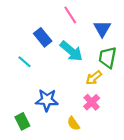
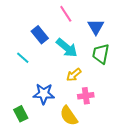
yellow arrow: (94, 78) -> (74, 75), moved
pink cross: (92, 102) -> (86, 96), turned 35
yellow semicircle: (73, 124) -> (69, 116), size x1.5

